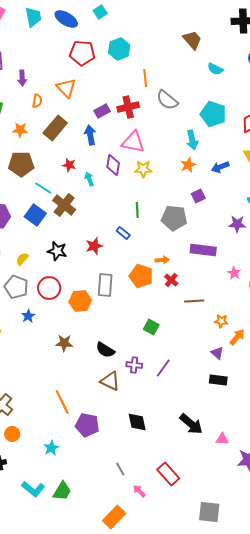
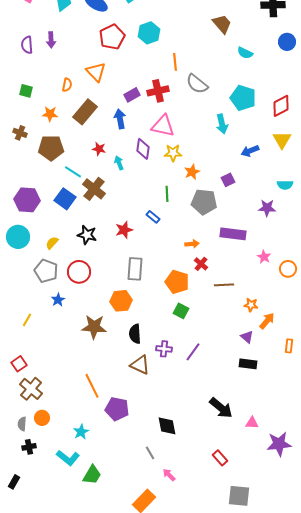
red pentagon: (82, 53) -> (112, 37), turned -30
purple arrow: (22, 78) -> (51, 40), moved
orange star: (188, 165) -> (192, 172), moved
orange pentagon: (141, 276) -> (177, 282), moved
orange hexagon: (80, 301) -> (121, 301), moved
brown star: (64, 343) -> (94, 327), size x1.4
black semicircle: (105, 350) -> (135, 334), turned 54
black diamond: (137, 422) -> (167, 426), moved
red rectangle: (168, 474) -> (220, 458), moved, size x0.7
cyan L-shape: (33, 489) -> (68, 458), moved

